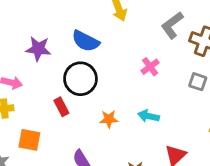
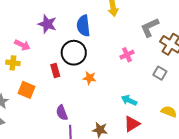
blue semicircle: (86, 41) -> (83, 26), turned 45
cyan arrow: (149, 116) -> (129, 100), moved
orange star: (109, 119) -> (90, 78), moved

